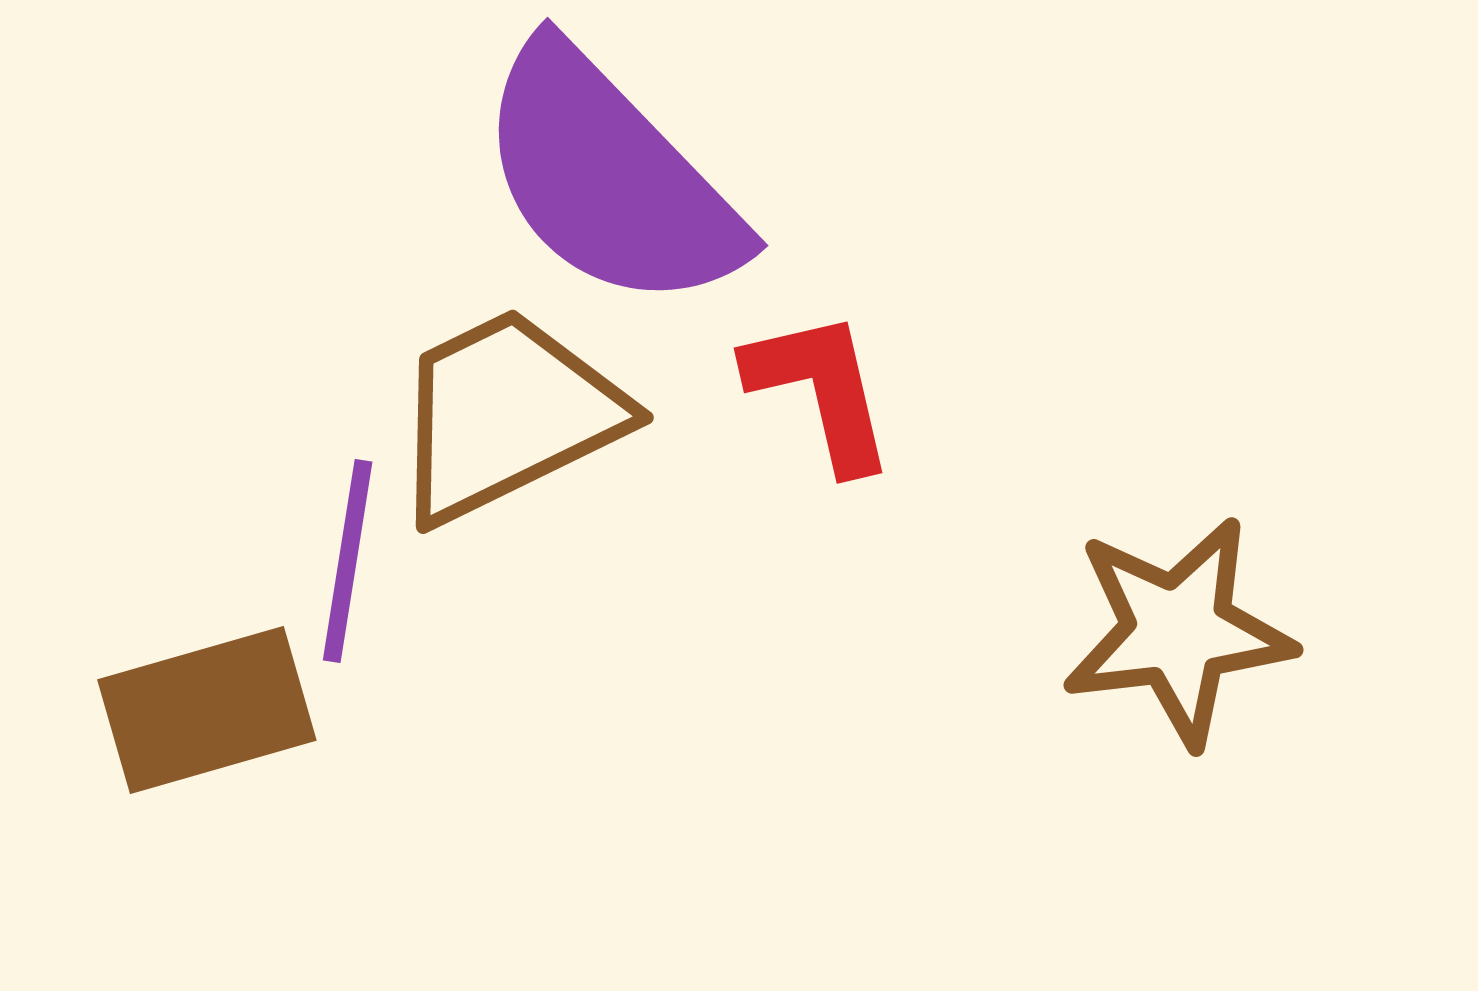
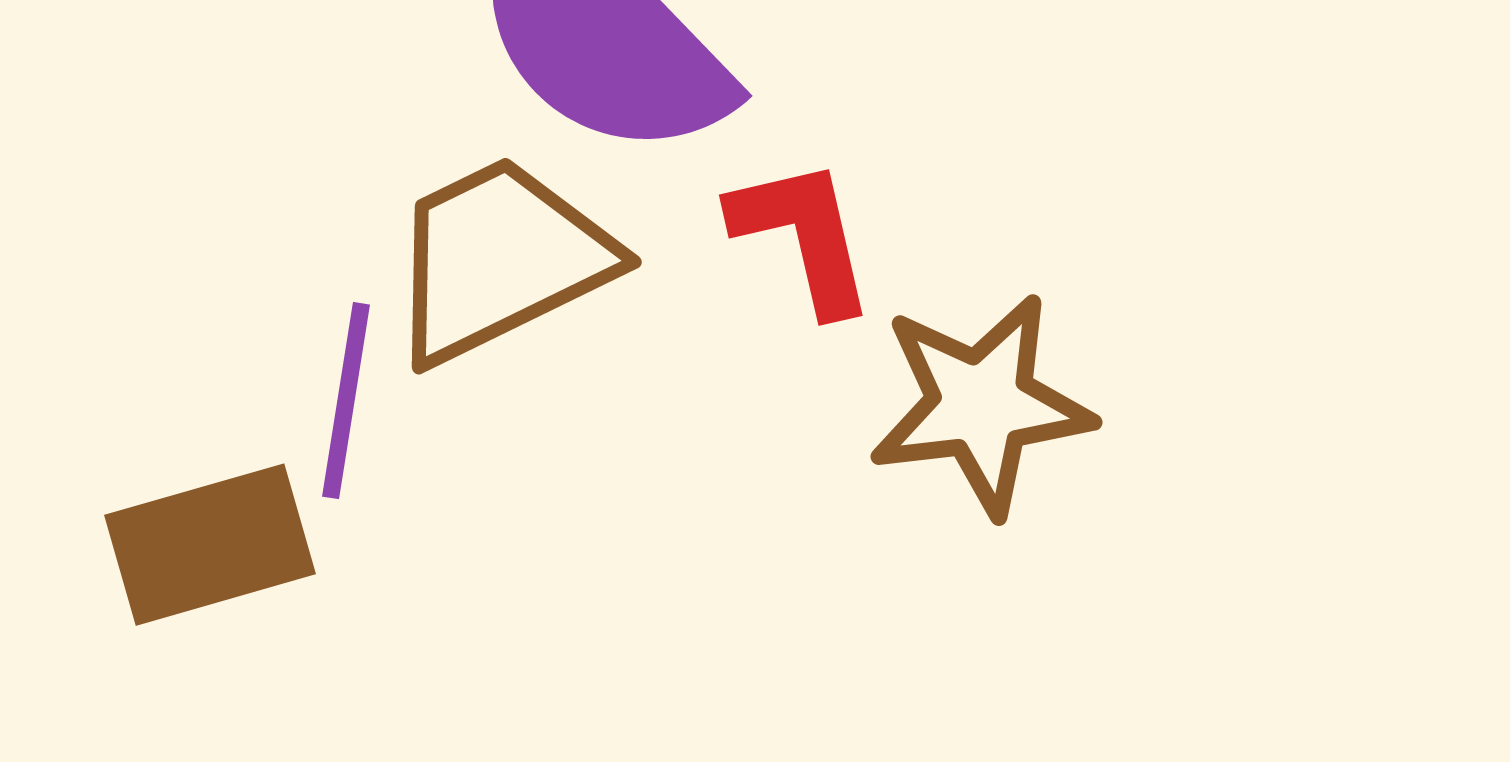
brown star: (1178, 631) -> (981, 405), moved

